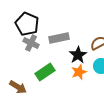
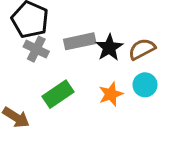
black star: (78, 55) -> (109, 48), moved

